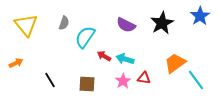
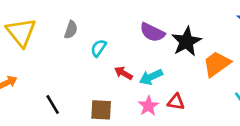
black star: (162, 23) -> (186, 42), moved
cyan semicircle: (85, 37) -> (98, 48), size x0.6
cyan arrow: (125, 59) -> (151, 77), turned -42
orange trapezoid: (175, 63) -> (217, 64), moved

